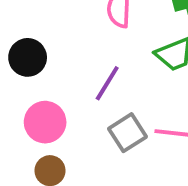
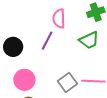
purple line: (107, 83) -> (47, 41), moved

